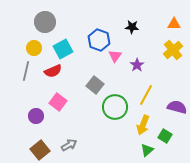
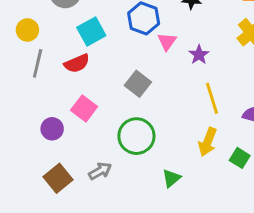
yellow circle: (34, 48) -> (27, 30), moved
yellow line: (146, 95) -> (212, 98), turned -45
green circle: (115, 107) -> (136, 136), moved
green triangle: (147, 150) -> (171, 178), moved

